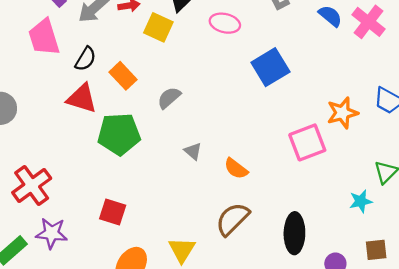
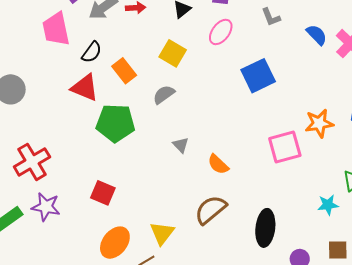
pink ellipse: (225, 23) -> (221, 32), turned -72
yellow square: (158, 27) -> (173, 53), moved

